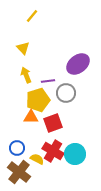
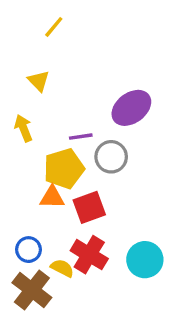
yellow arrow: (26, 75) -> (23, 128), moved
cyan circle: (75, 154) -> (145, 260), moved

